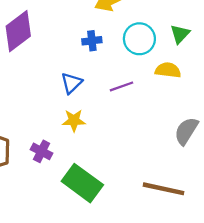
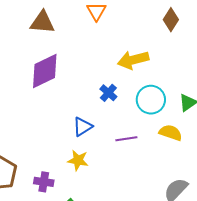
blue cross: (92, 41) -> (108, 93), turned 36
purple cross: (42, 151) -> (44, 182), turned -30

